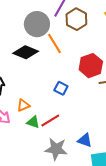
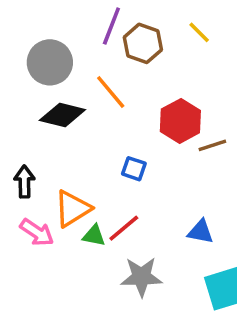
gray circle: (37, 24) -> (50, 62), moved
orange triangle: (23, 105) -> (73, 209), size x1.6
blue triangle: (85, 140) -> (201, 232), moved

